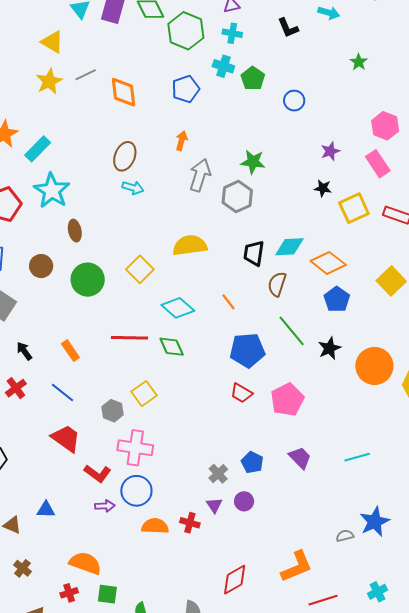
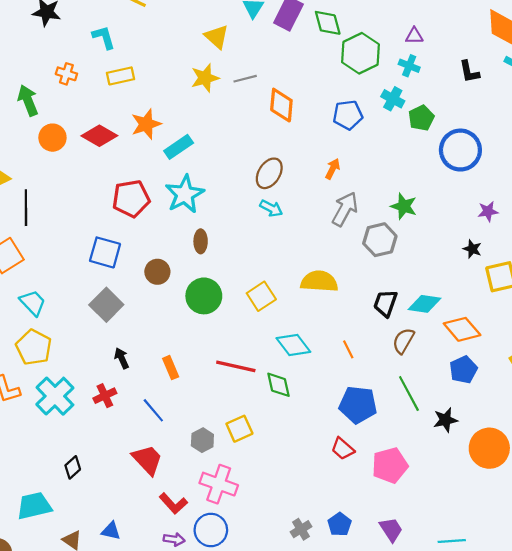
blue circle: (294, 101) -> (460, 150), size x1.8

